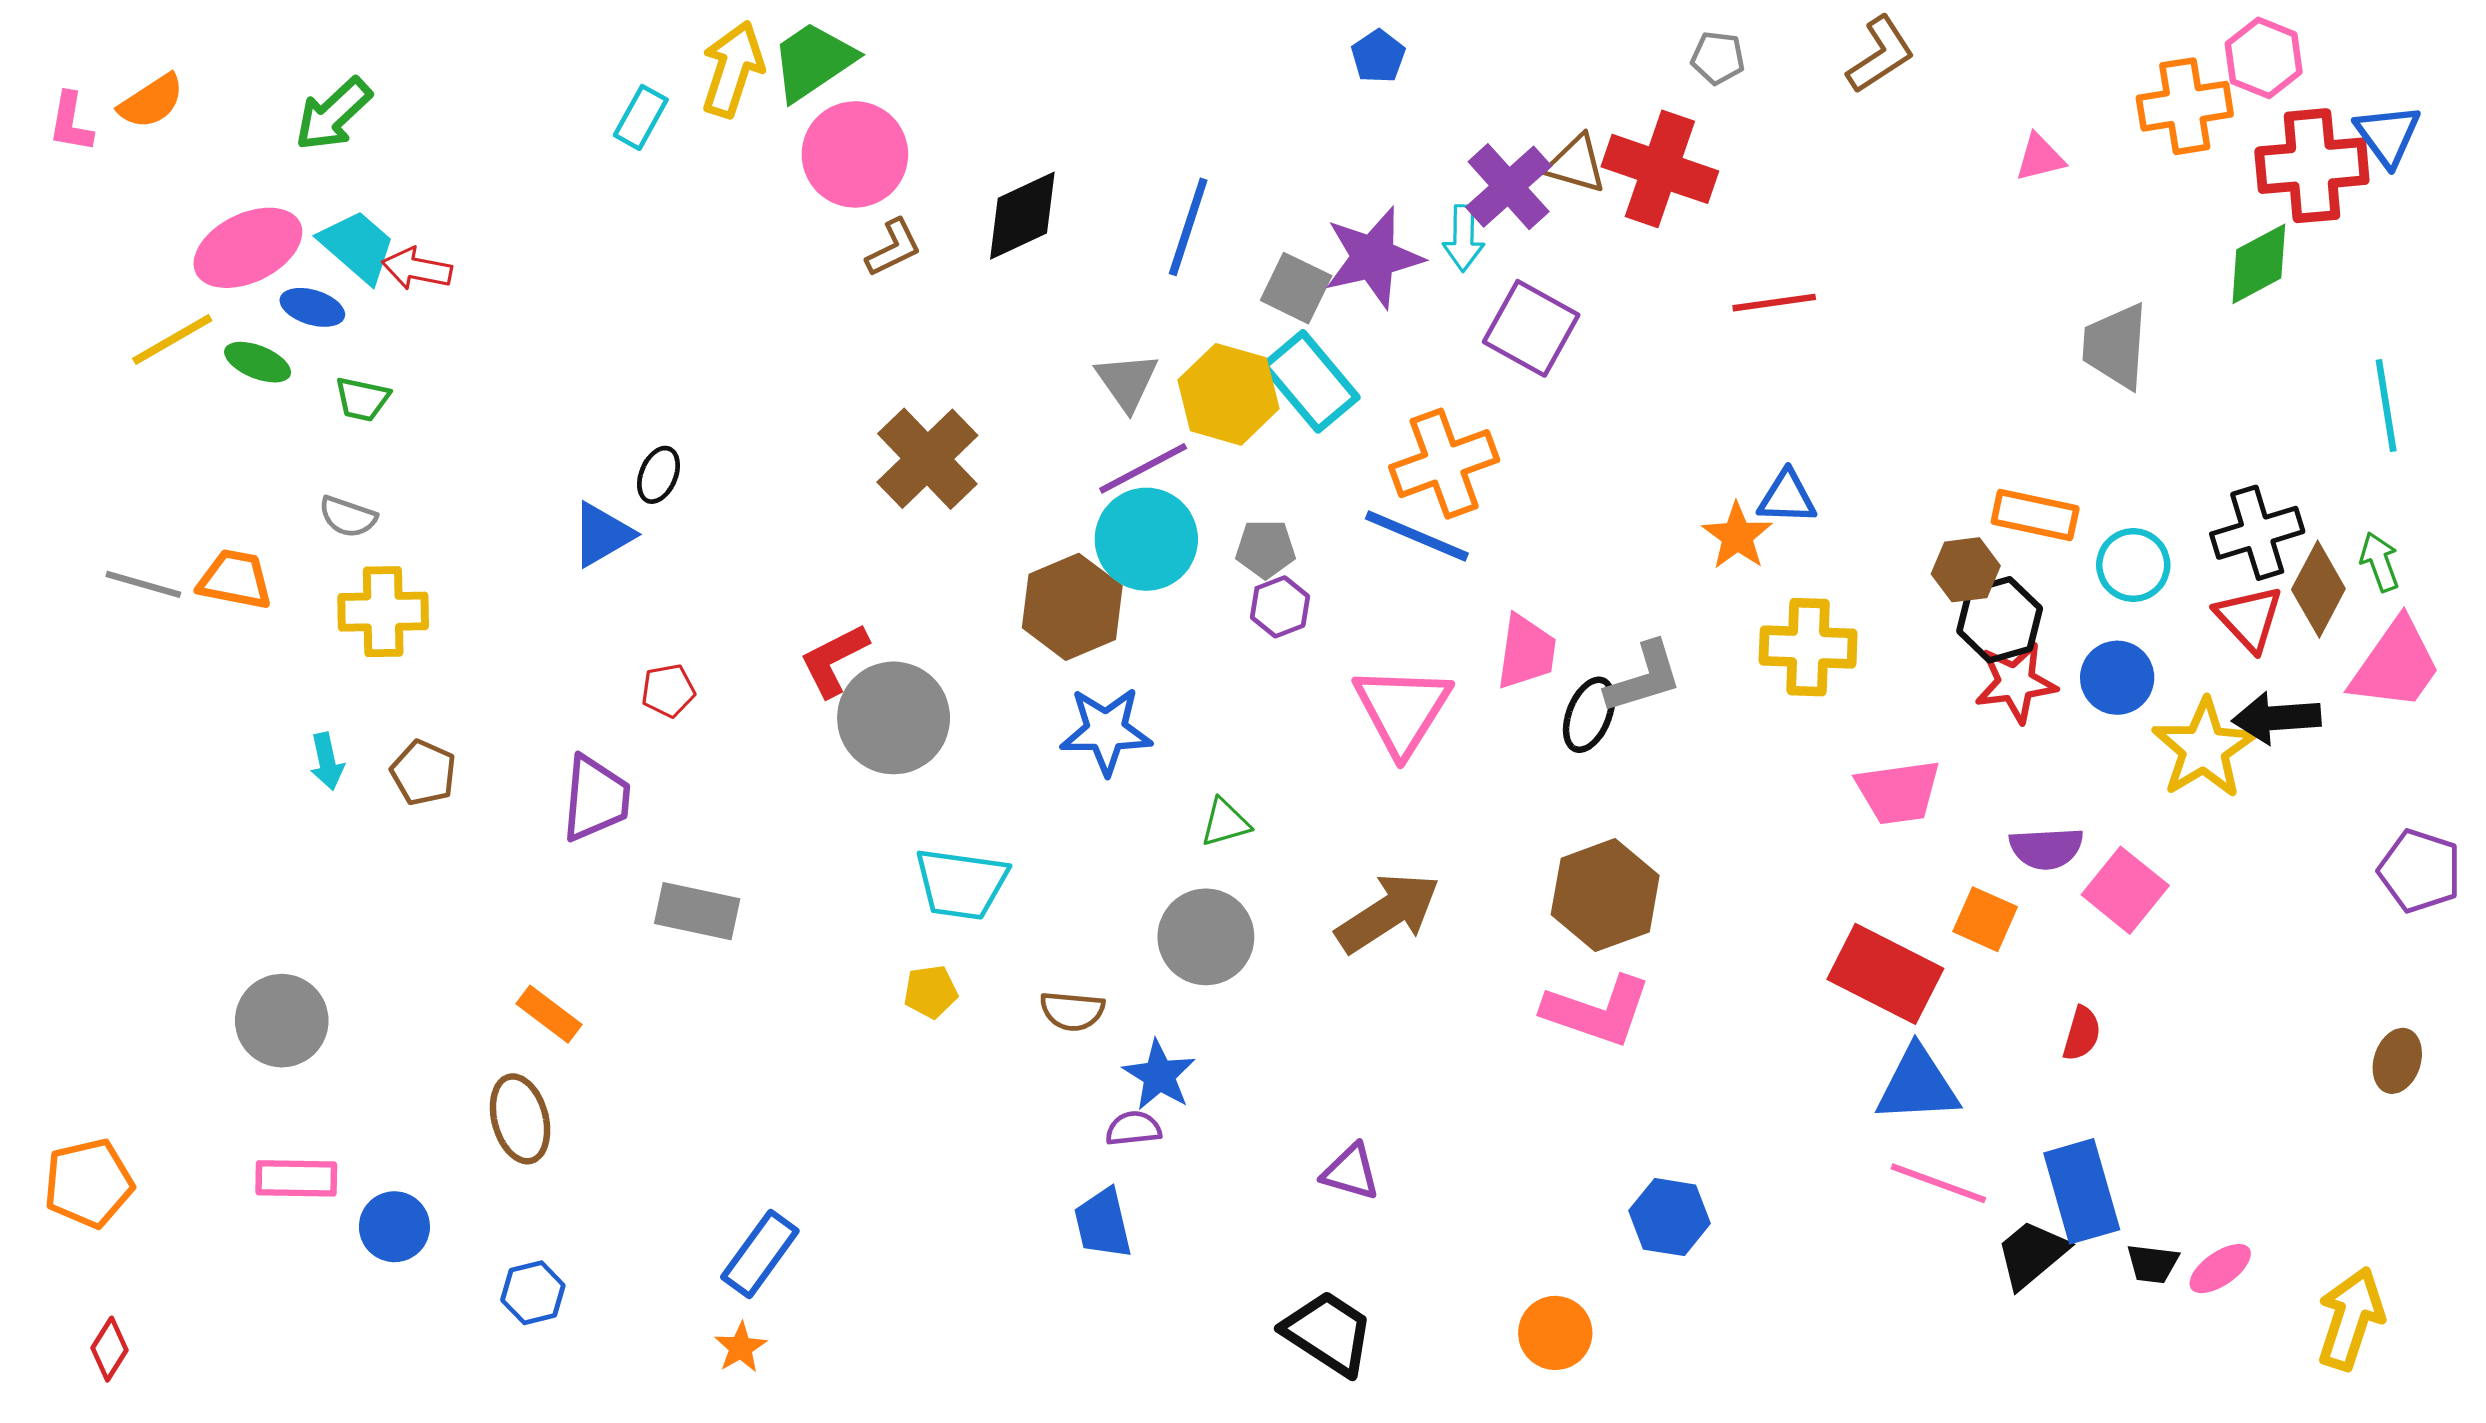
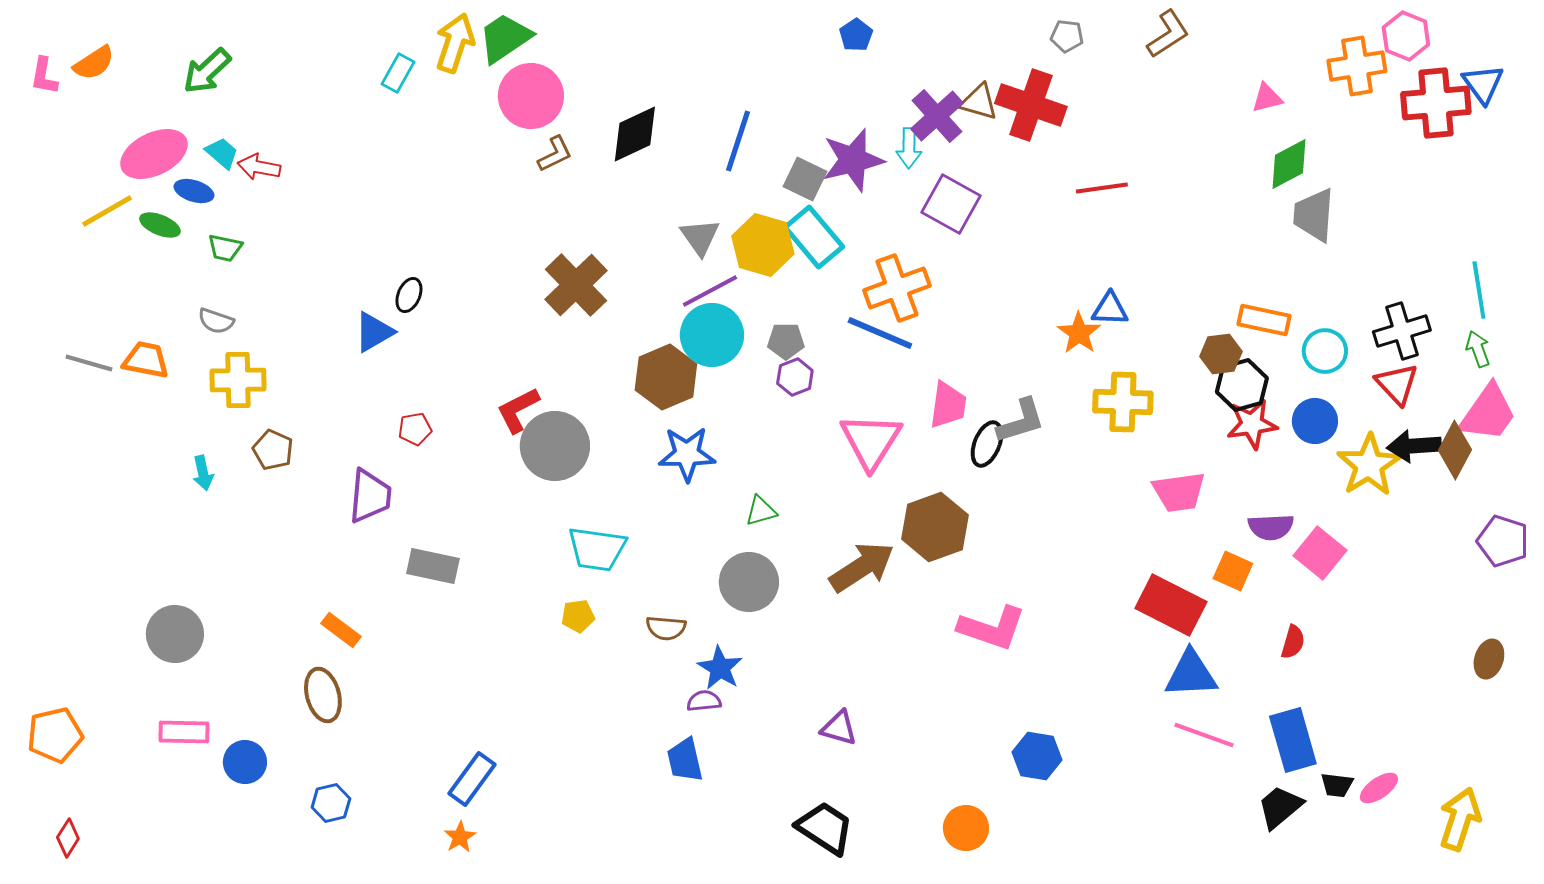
cyan trapezoid: (357, 246) -> (222, 153), size x0.7
green diamond: (2259, 264) -> (1289, 164), moved
cyan line: (2386, 406) -> (1479, 290), moved
brown diamond: (2318, 589) -> (1455, 450), moved
brown pentagon: (423, 773) -> (273, 450), moved
brown hexagon: (1605, 895) -> (935, 527), moved
black trapezoid: (2032, 1254) -> (1280, 807), moved

